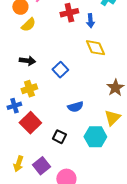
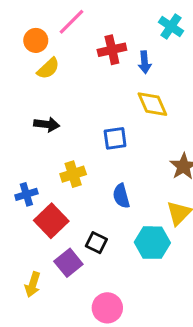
blue square: (60, 70) -> (115, 138), moved, turned 35
yellow cross: (29, 89) -> (73, 174), moved
blue semicircle: (75, 107) -> (121, 196), turned 91
purple square: (41, 166) -> (68, 263), moved

